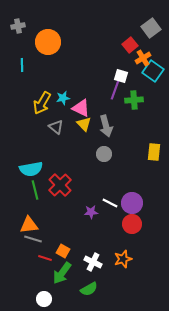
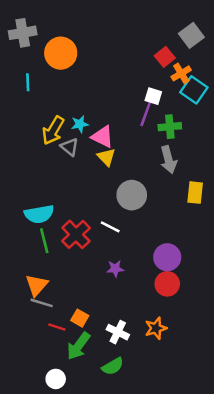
gray cross: (18, 26) -> (23, 33), size x1.5
gray arrow: (106, 126) -> (168, 160), moved
gray triangle: (56, 127) -> (70, 147), moved
gray circle: (104, 154) -> (132, 195), size x1.5
white line: (110, 203) -> (110, 227), moved
orange triangle: (29, 225) -> (37, 285), turned -42

